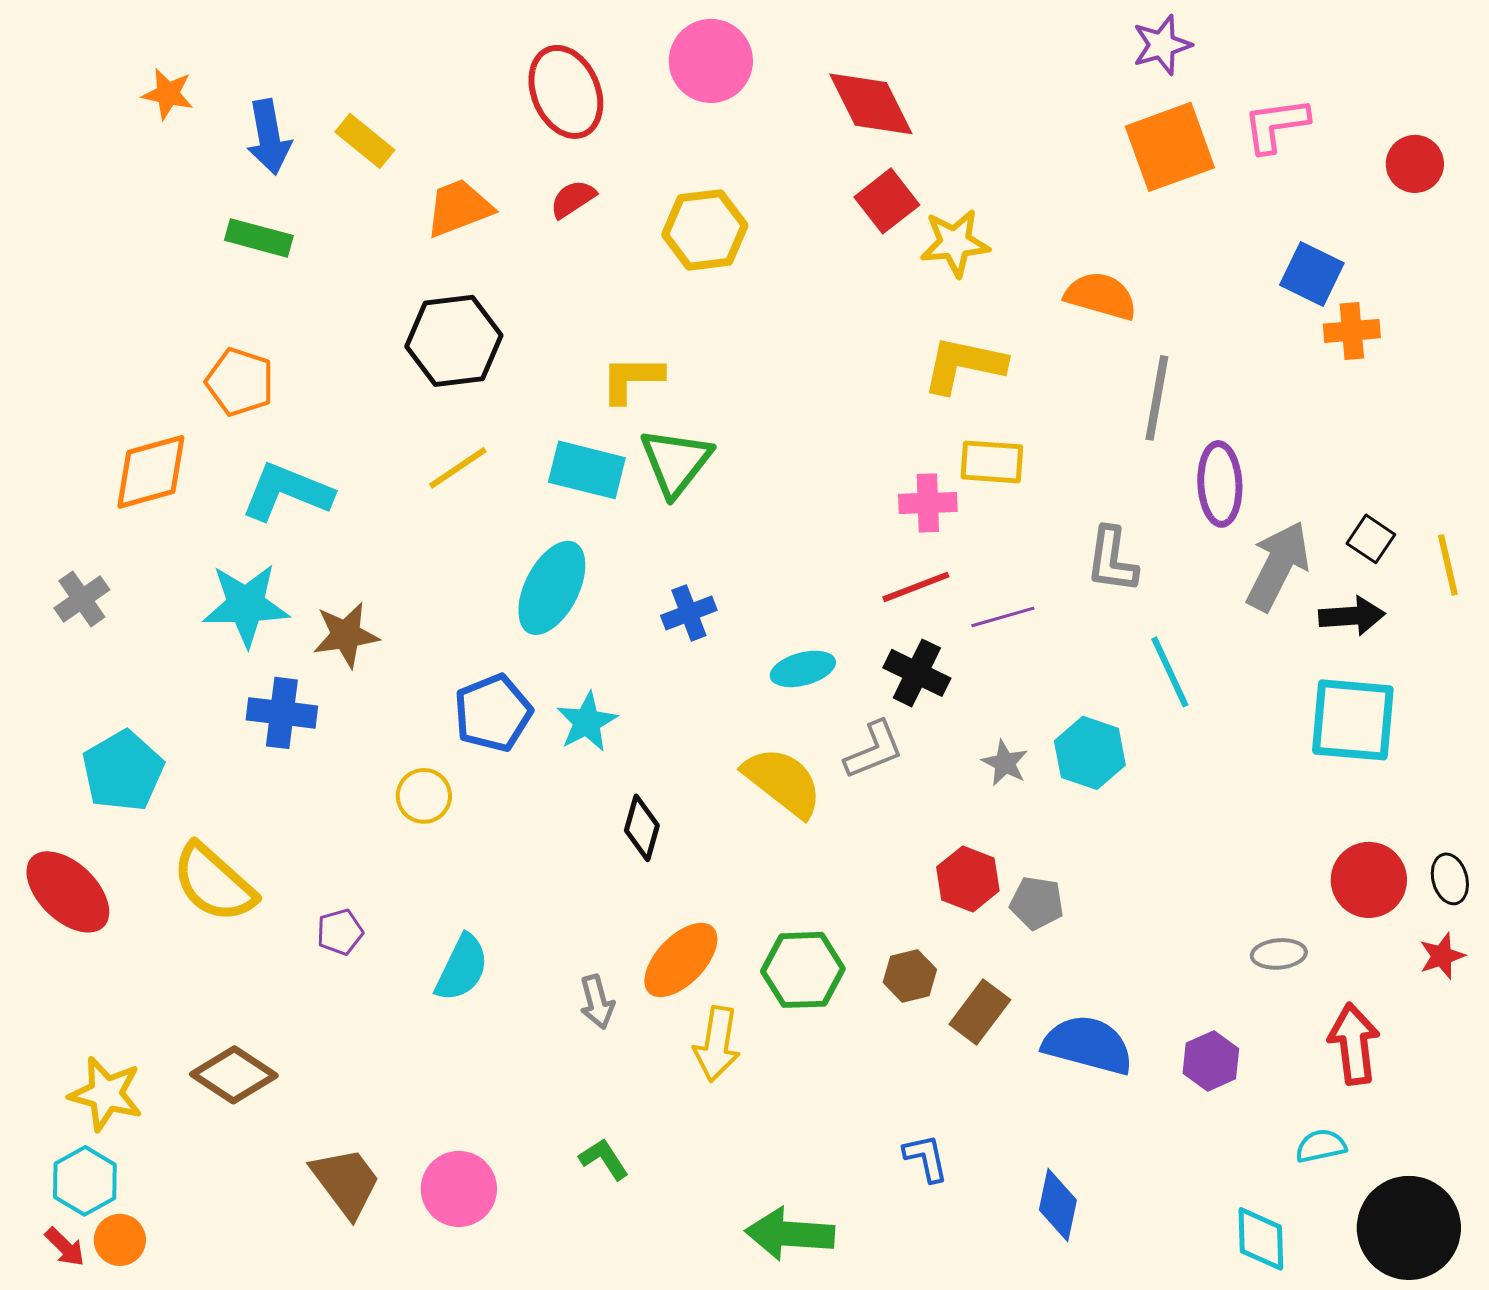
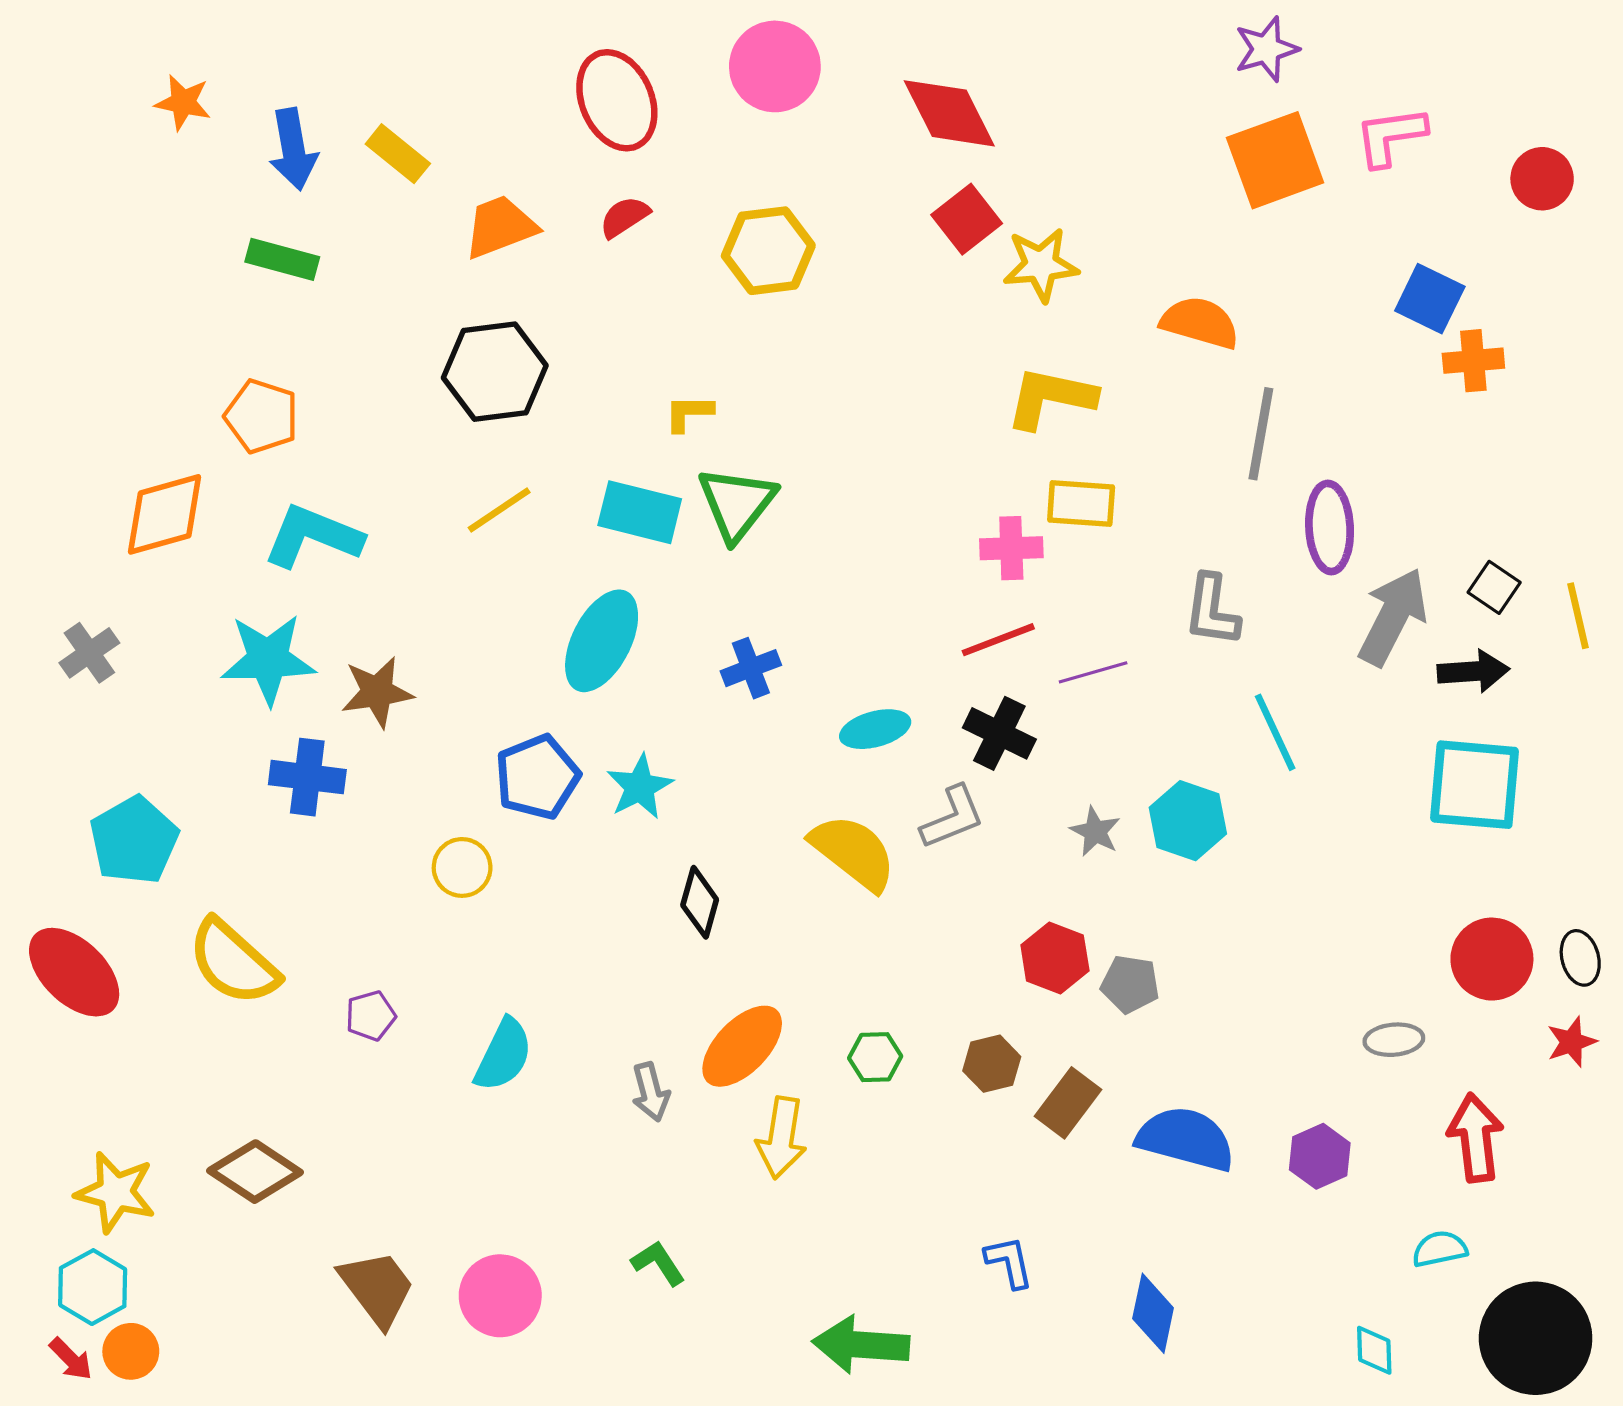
yellow L-shape: (632, 379) -> (689, 413), size x0.7
green hexagon: (803, 970) -> (875, 1057), size x0.6
cyan diamond: (1261, 1239) -> (1374, 1350), size x0.7

